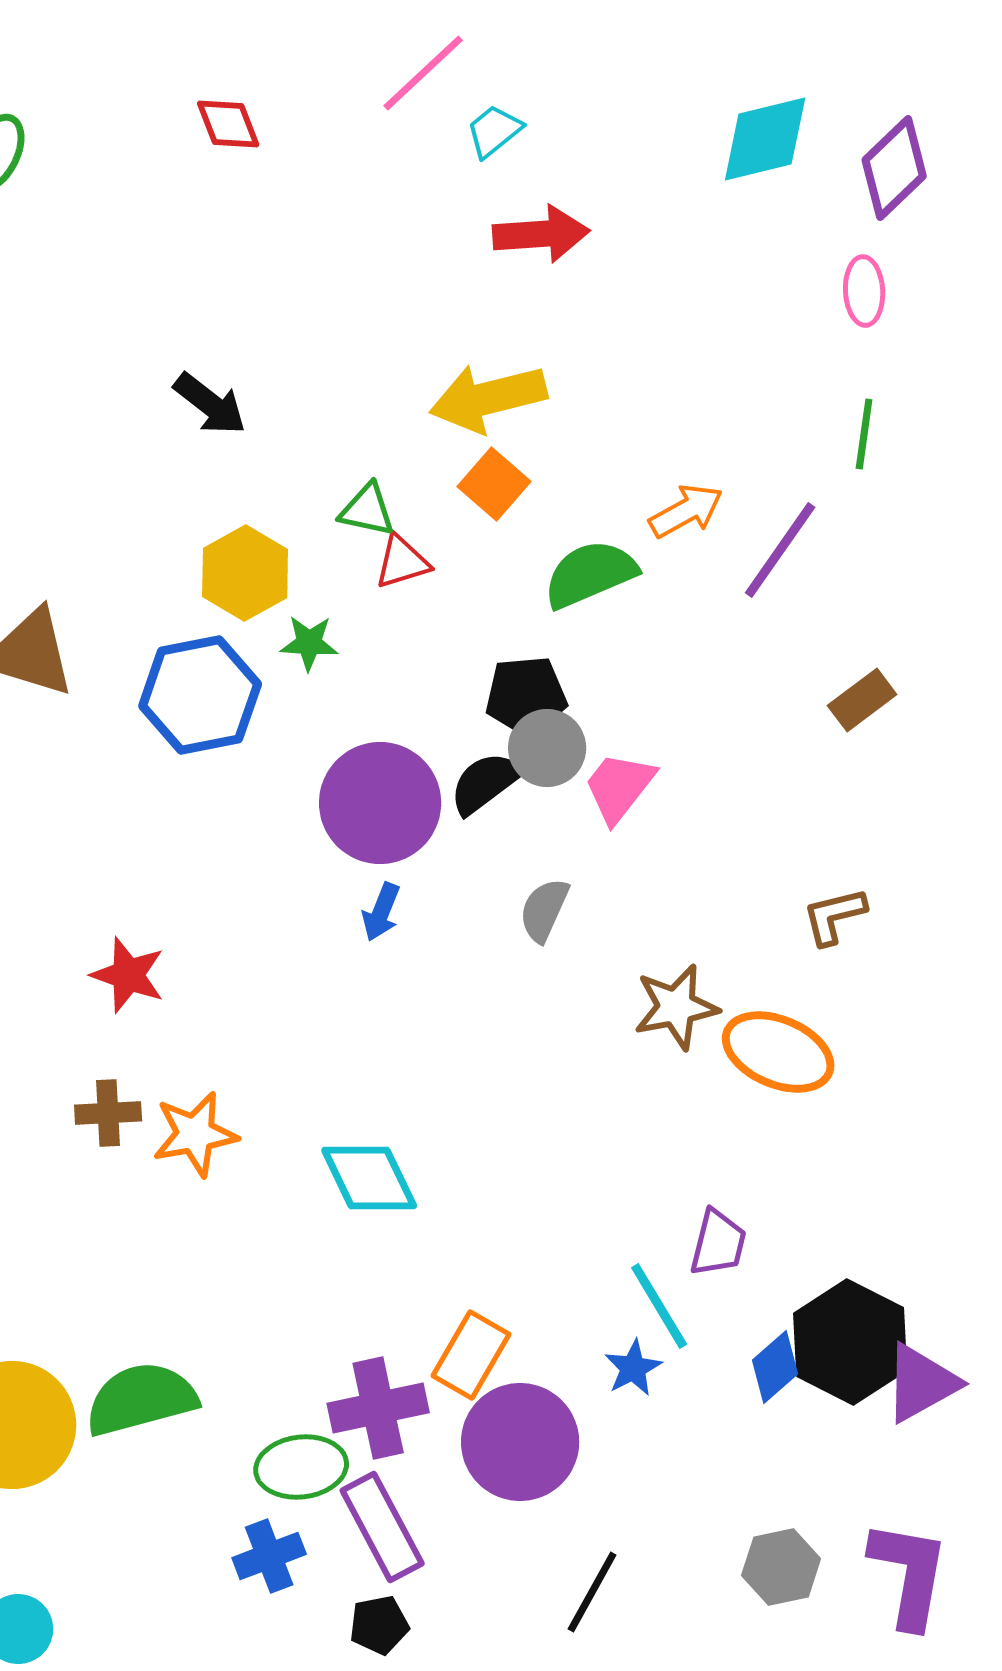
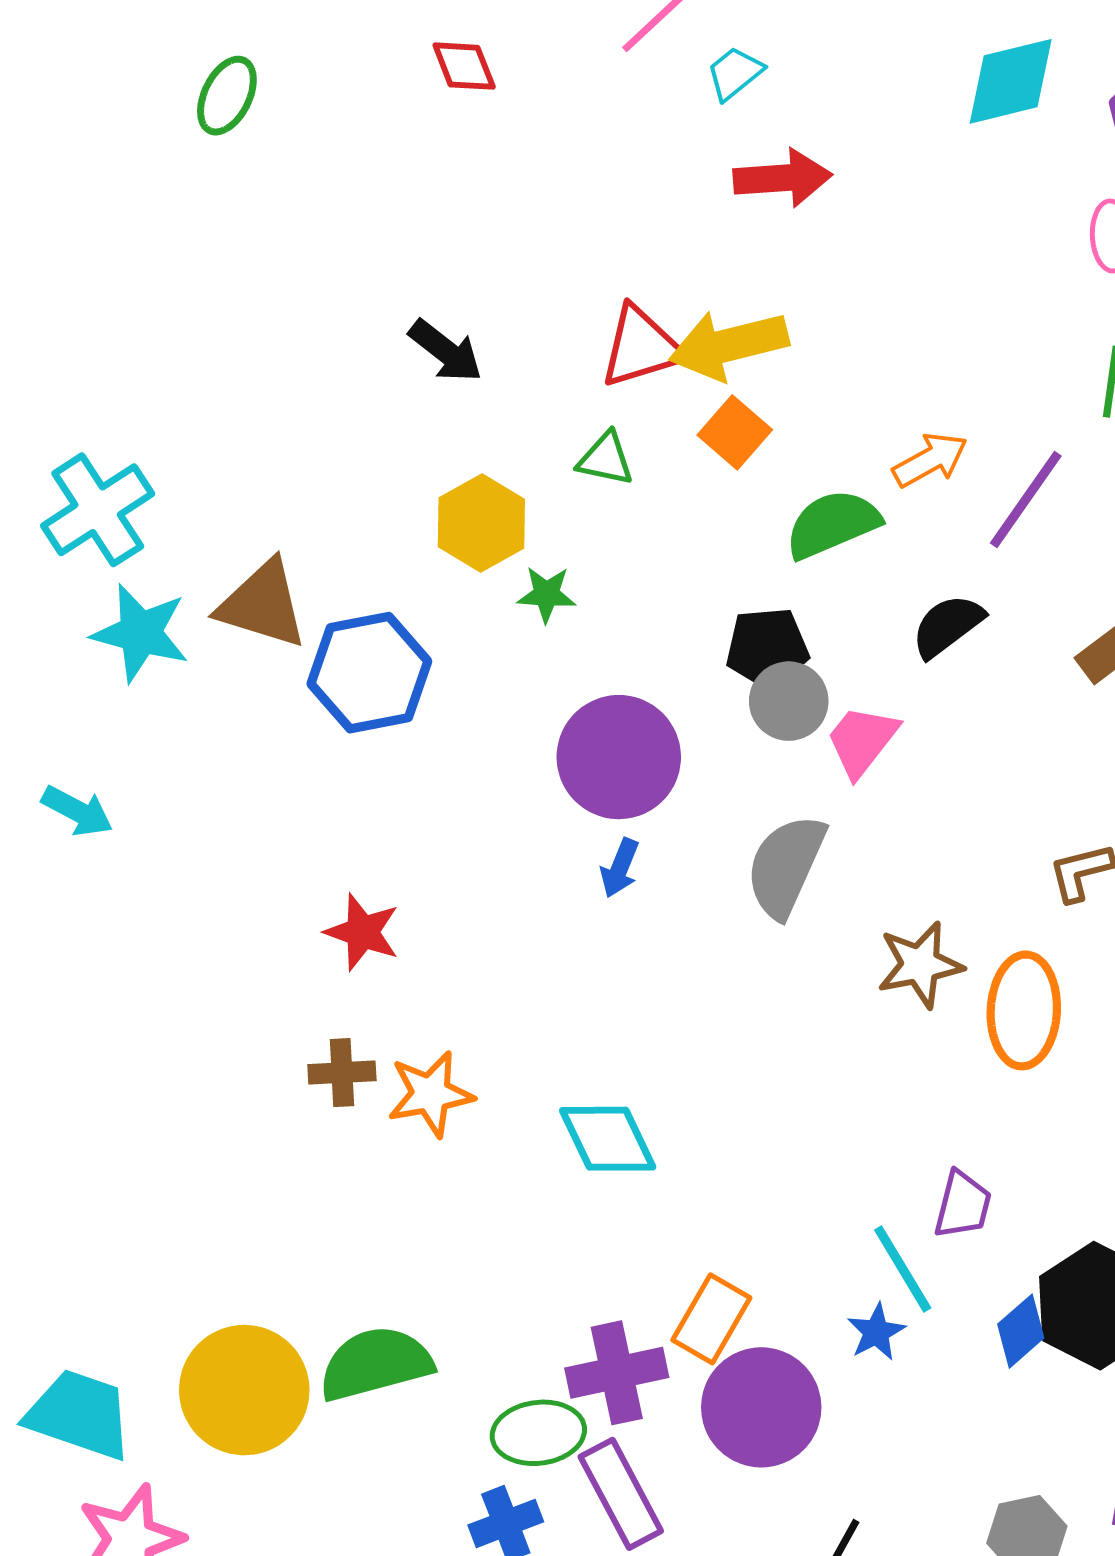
red triangle: (402, 562) -> (641, 347), moved, size x1.5
blue hexagon: (200, 695) -> (369, 673), moved
black semicircle: (485, 783) -> (947, 626), moved
gray semicircle: (544, 910) -> (786, 866), size x1.6
orange ellipse: (778, 1052) -> (1024, 1010), turned 70

